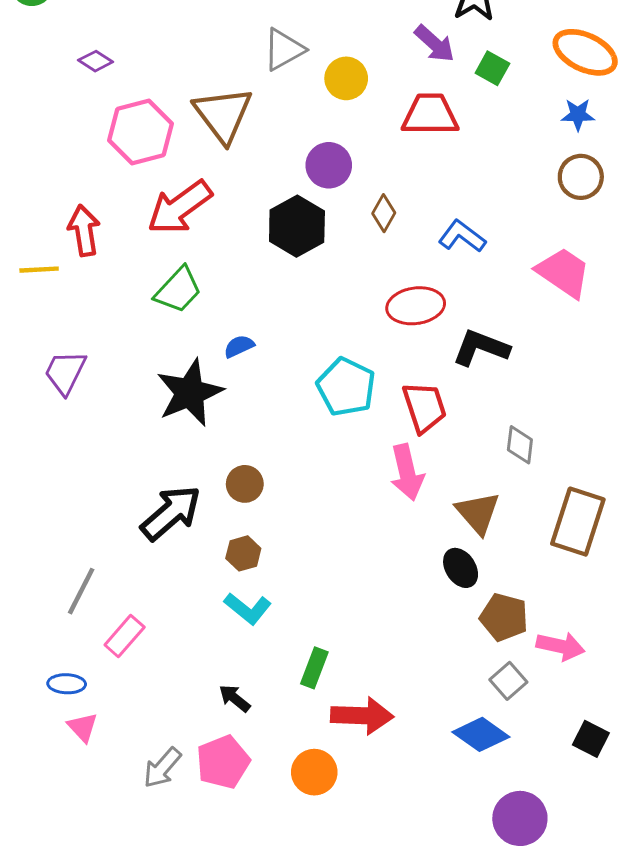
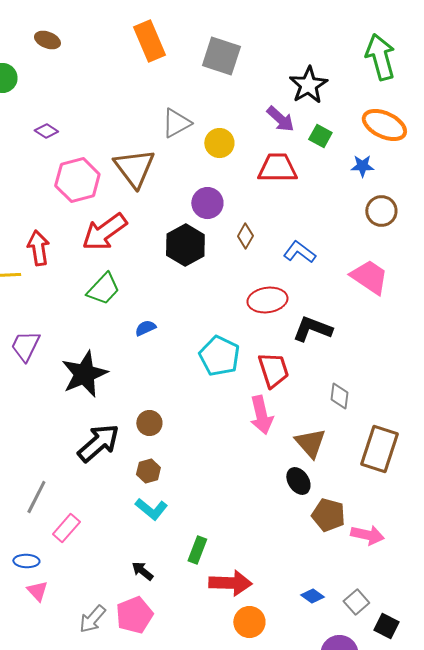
blue star: (578, 115) -> (362, 166), moved
black star: (190, 393) -> (84, 374), moved
gray square: (508, 681) -> (356, 602), moved
blue diamond: (481, 734) -> (312, 596), size x0.6
black square: (591, 739) -> (386, 626), moved
orange circle: (314, 772) -> (249, 622), moved

